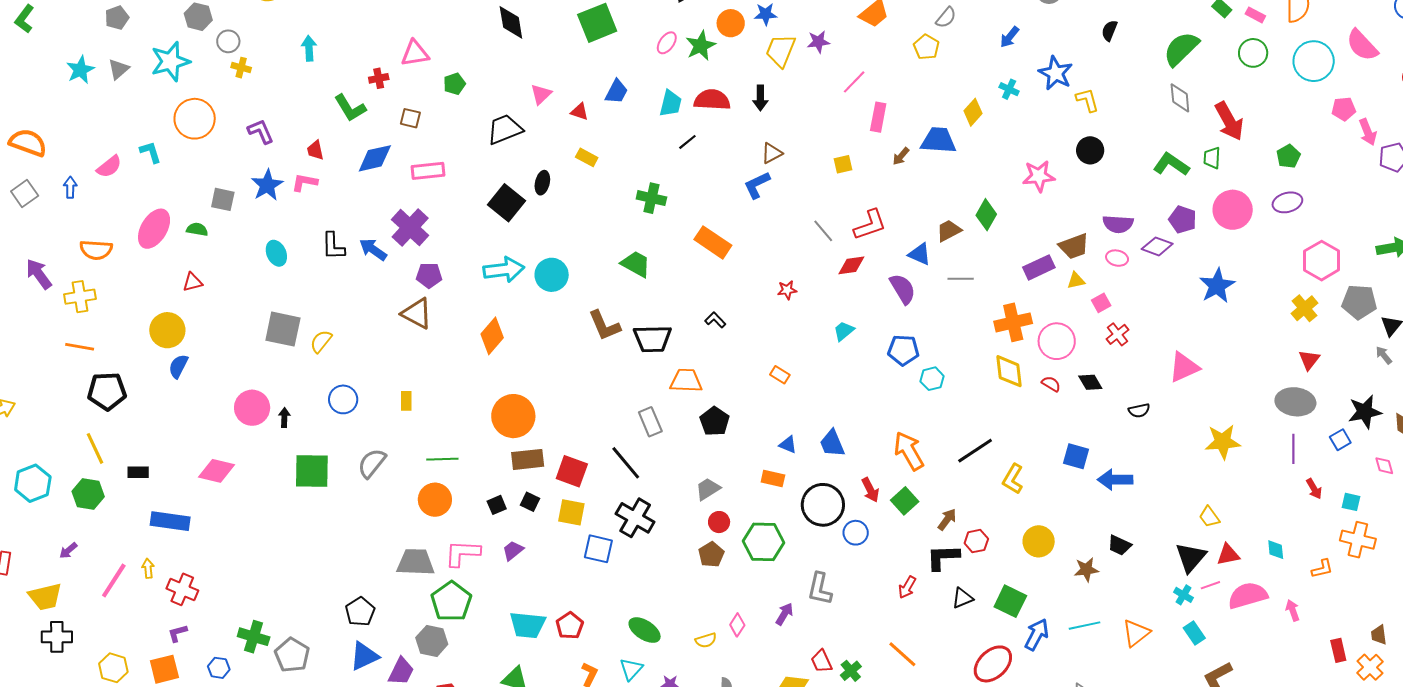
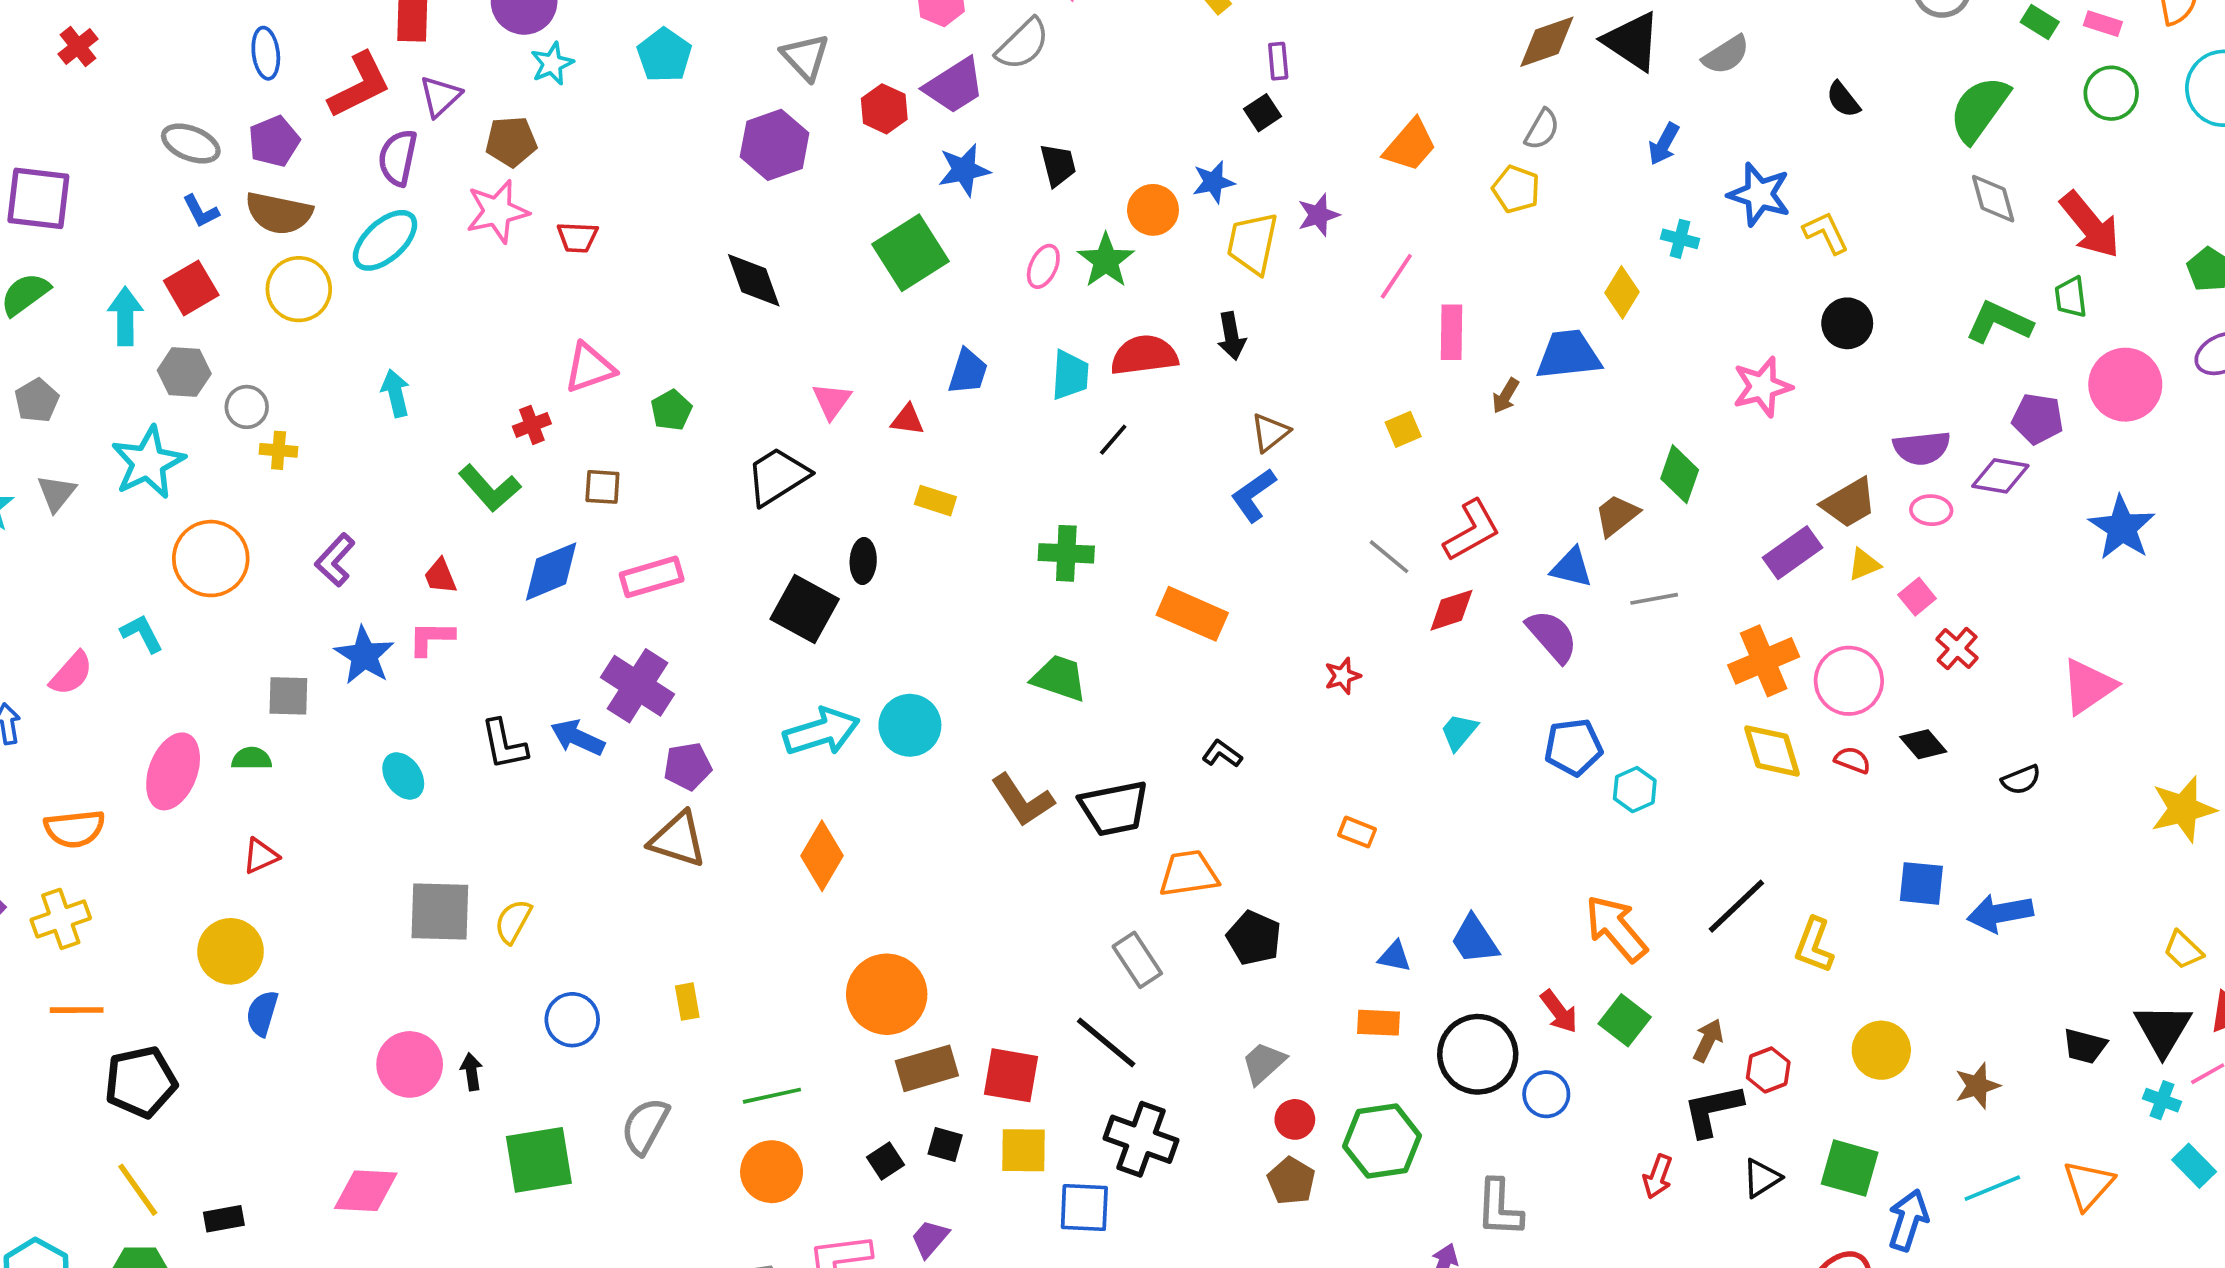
black semicircle: (1109, 31) -> (1843, 100), turned -50
purple L-shape: (261, 131) -> (335, 560), turned -104
black trapezoid: (1120, 545) -> (2085, 1046), moved

